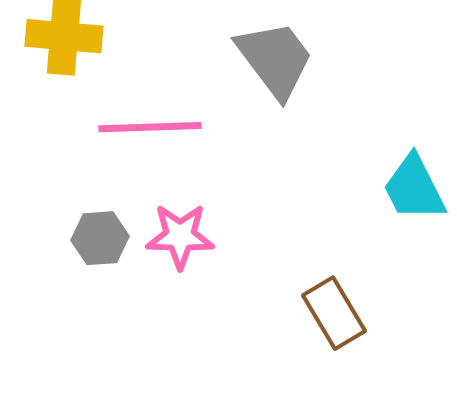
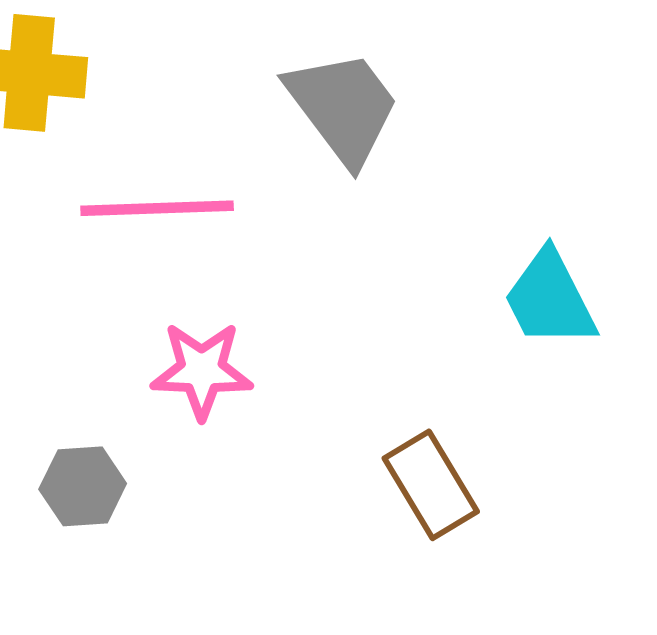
gray hexagon: (100, 238) -> (83, 486), moved

